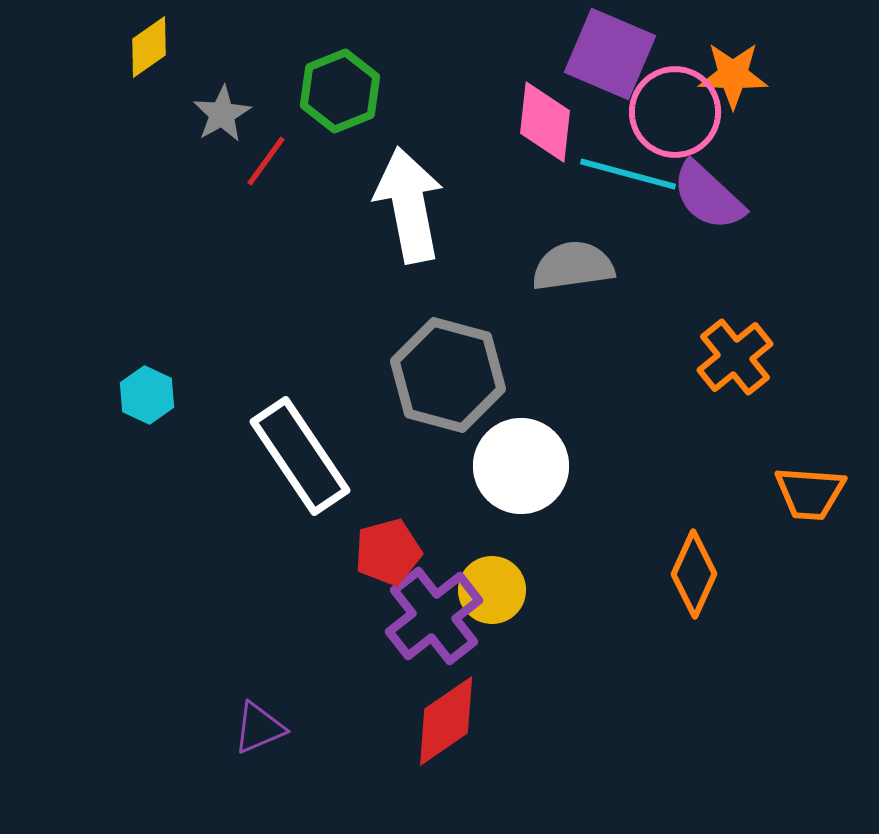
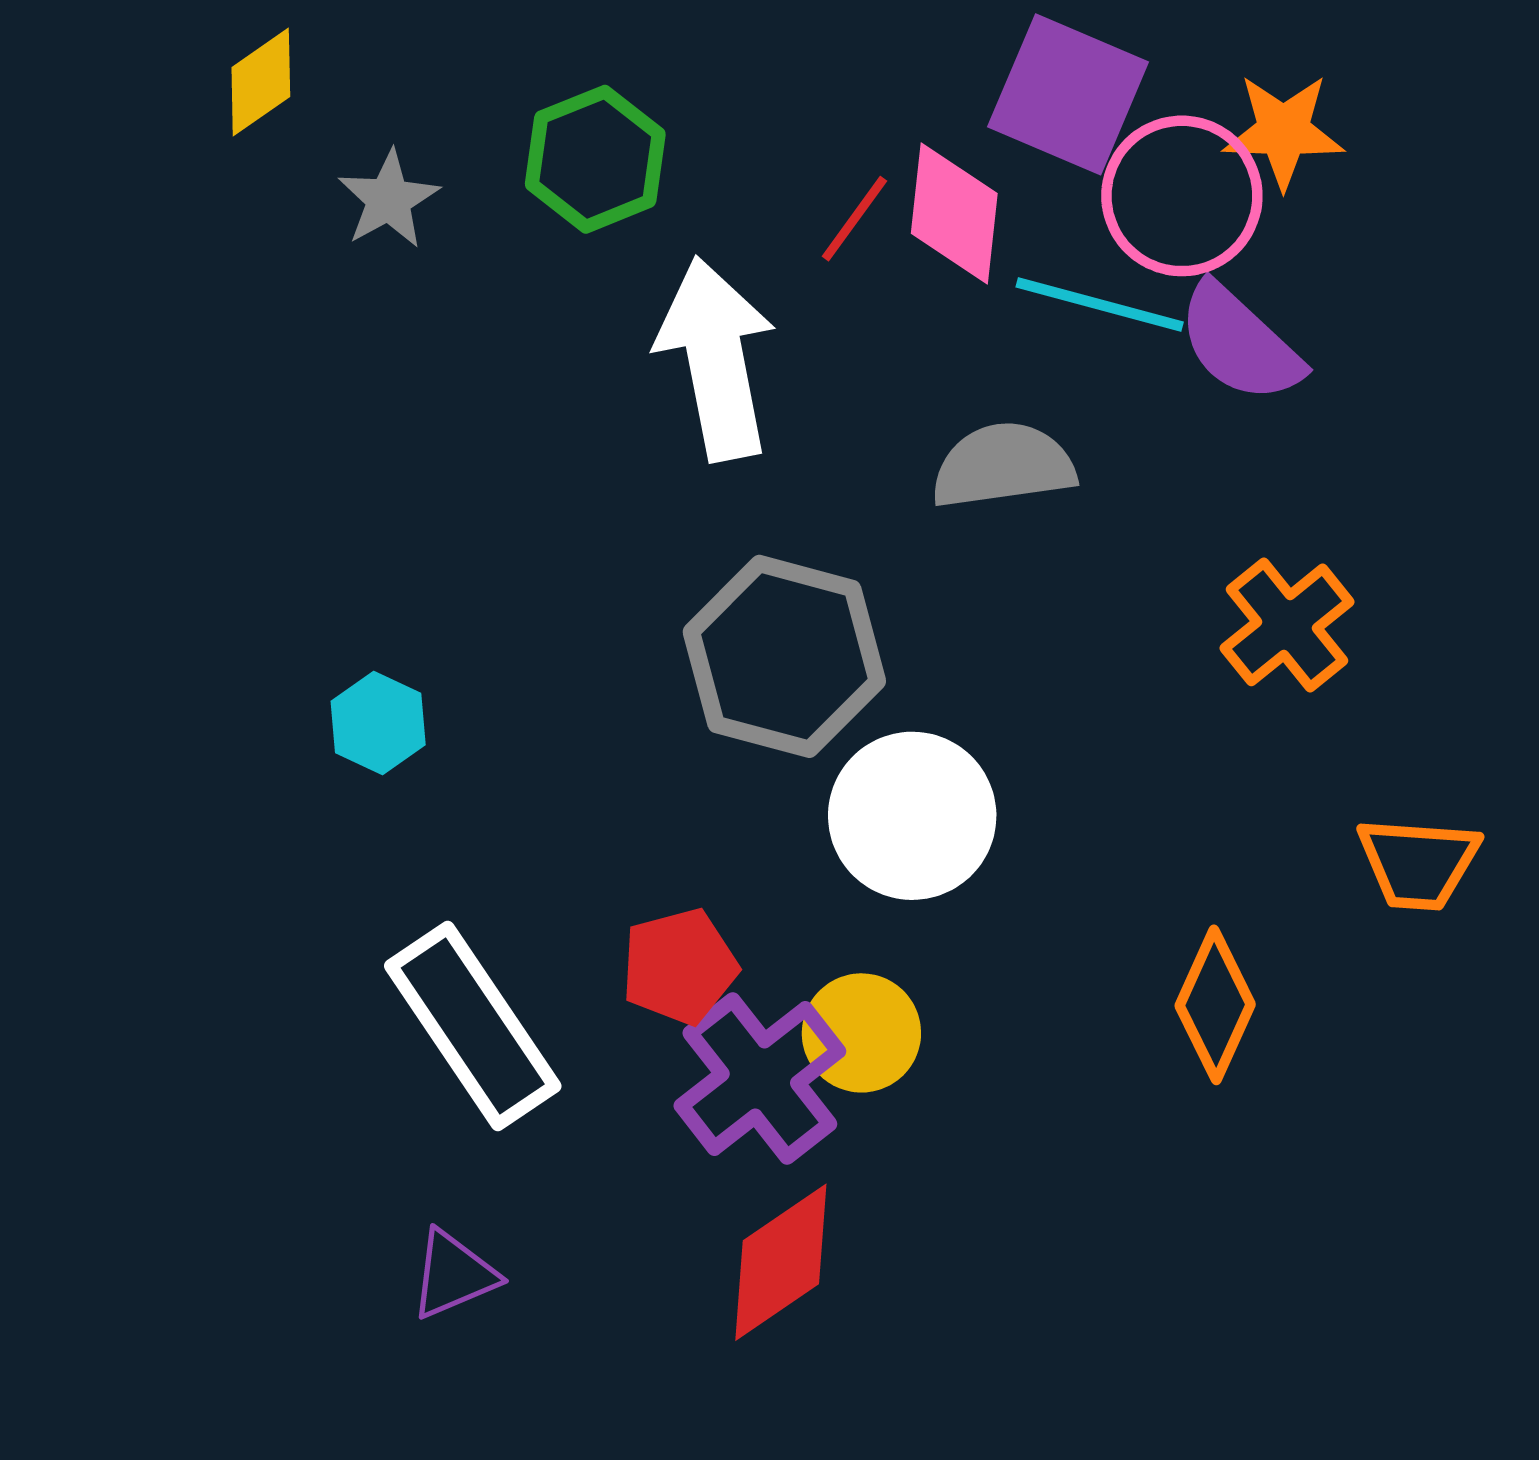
red line: (266, 161) -> (854, 219), moved
cyan hexagon: (147, 395) -> (378, 723), moved
white rectangle: (300, 456) -> (473, 1026), moved

